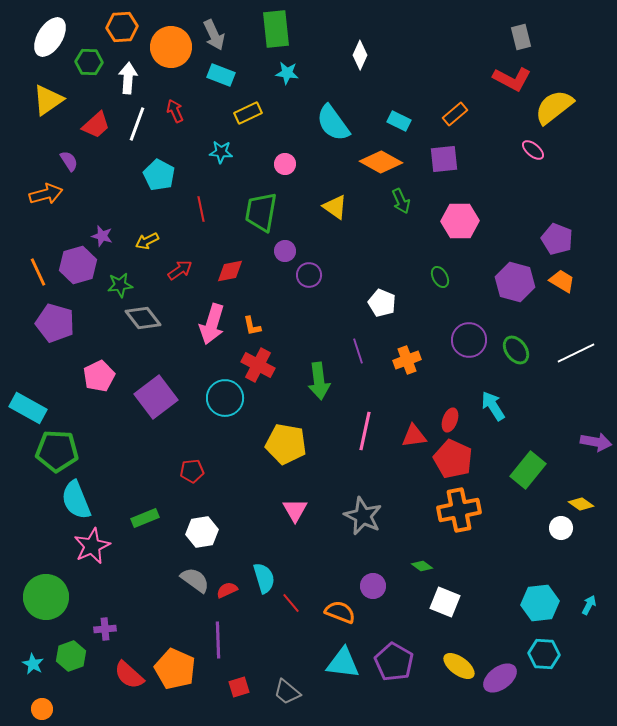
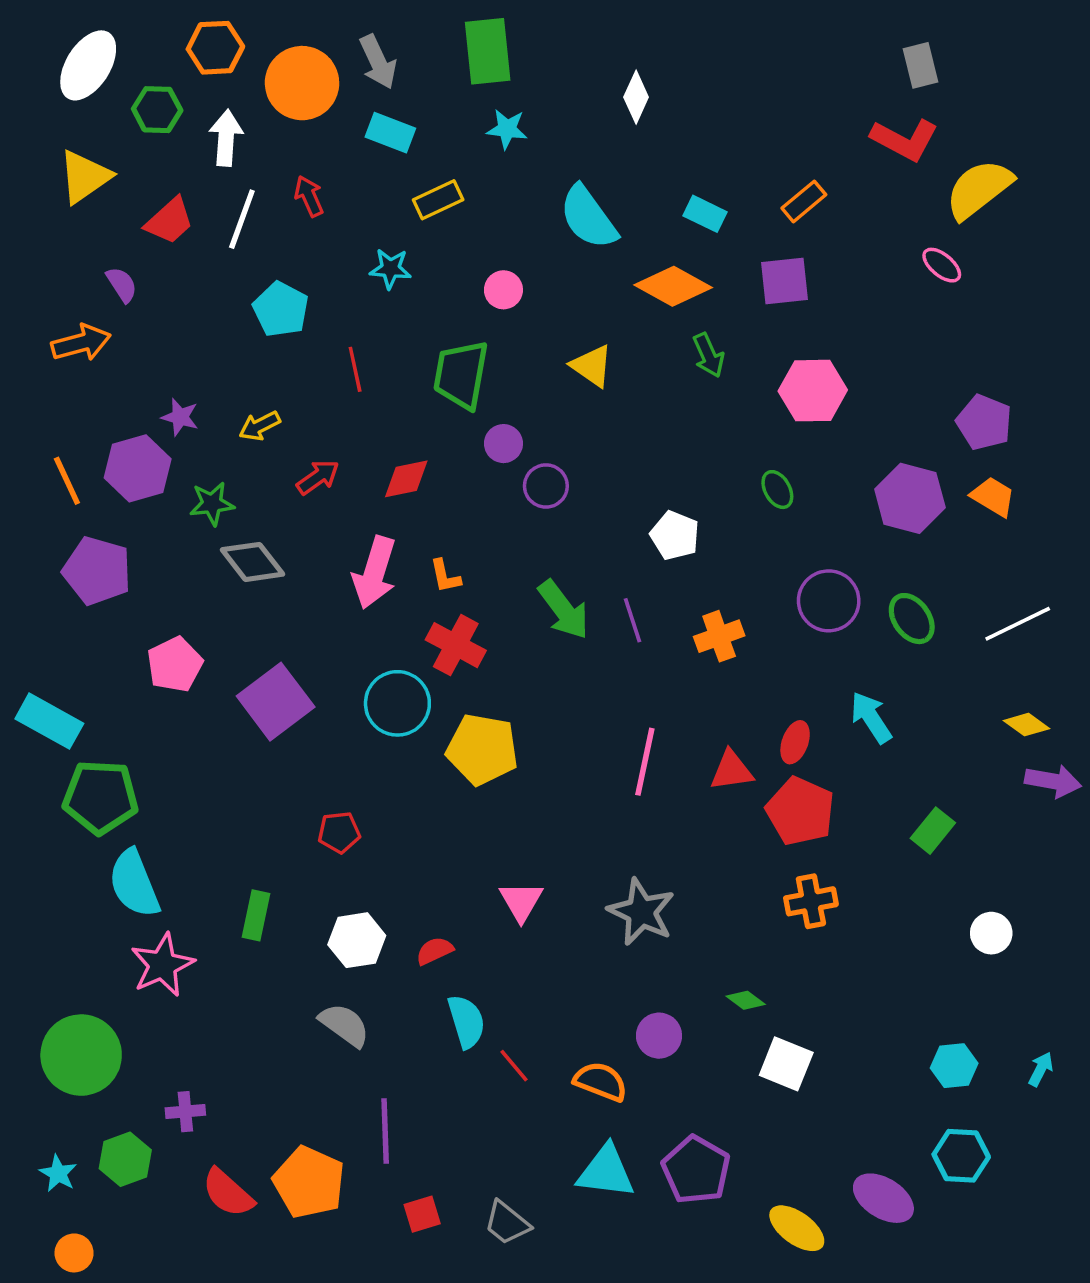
green arrow: (319, 381) -> (564, 610), moved, turned -30
yellow pentagon: (286, 444) -> (482, 749), moved
green rectangle: (528, 470) -> (933, 831), size x0.7
yellow diamond: (581, 504) -> (1027, 725), moved
orange cross: (459, 510) -> (811, 901), size x0.7
green rectangle: (145, 518) -> (256, 915), turned -56
red semicircle: (227, 590) -> (435, 951), moved
cyan hexagon: (540, 603) -> (954, 1066), size x0.7
yellow ellipse: (459, 666) -> (797, 1228), moved
purple ellipse: (500, 678) -> (883, 1198), turned 68

